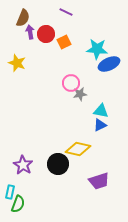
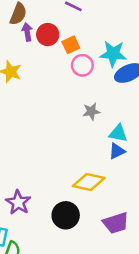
pink circle: (71, 83) -> (82, 65), moved
black circle: (58, 164) -> (66, 215), moved

